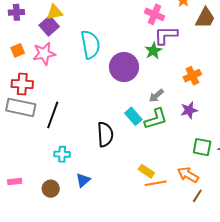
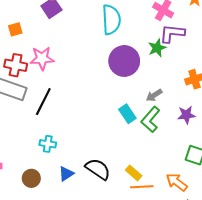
cyan semicircle: (90, 45) -> (111, 20), moved
pink star: (44, 54) -> (42, 58), moved
green L-shape: (156, 119) -> (150, 119), turned 140
black semicircle: (105, 134) -> (98, 169), moved, turned -60

